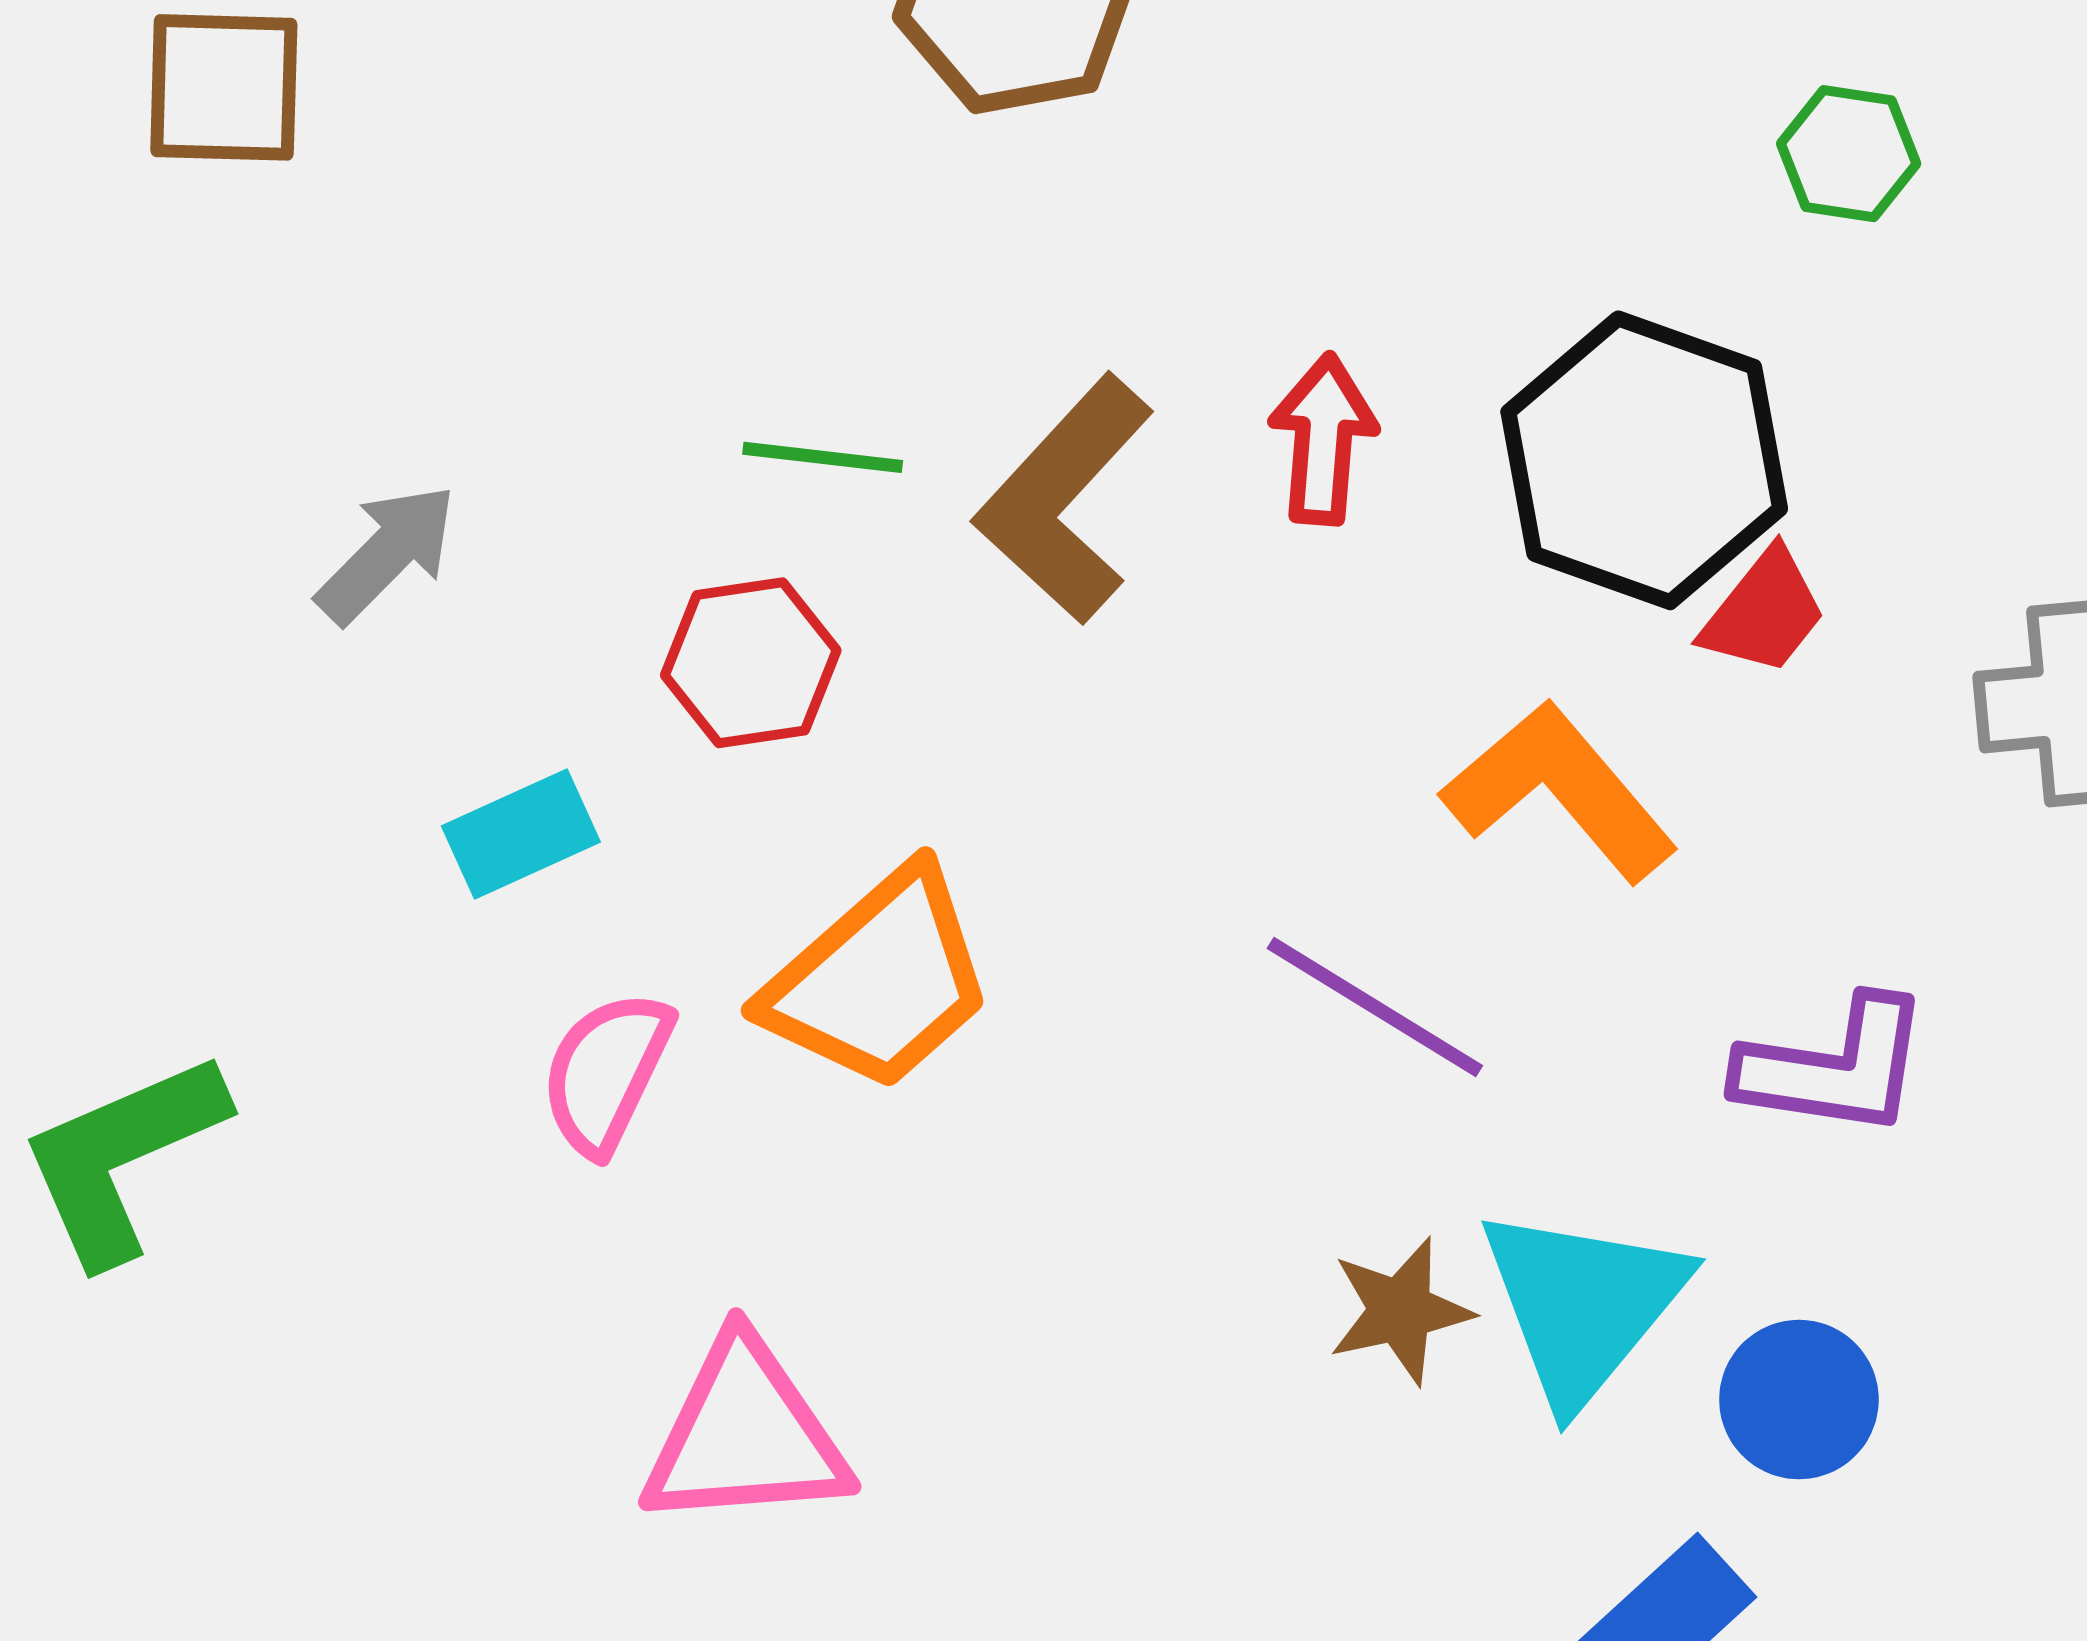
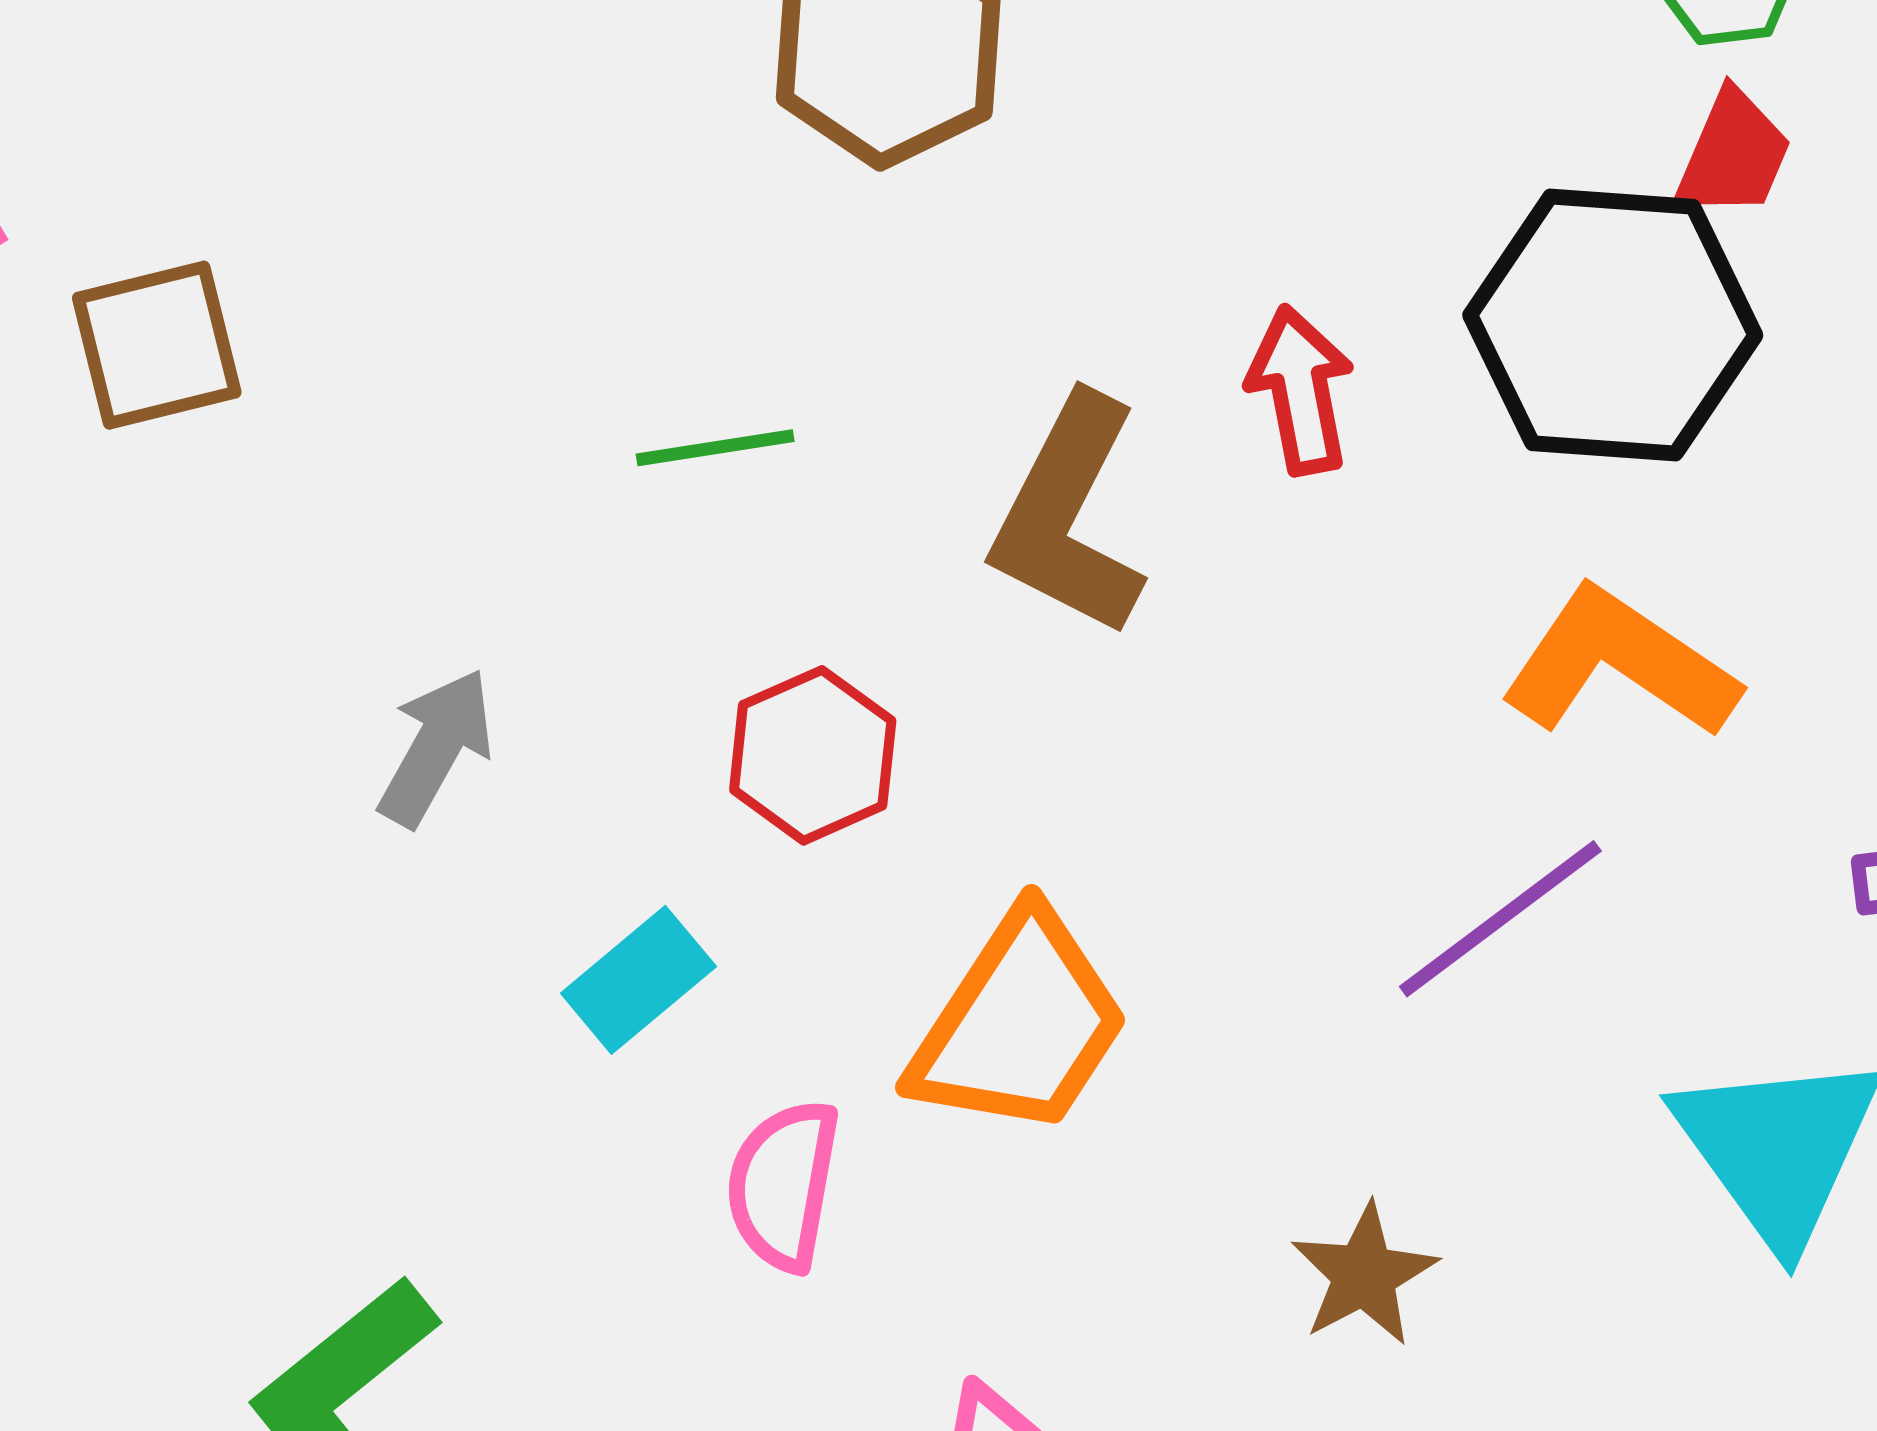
green line: (823, 457) -> (715, 448), moved
red trapezoid: (1764, 612) -> (1733, 154), moved
purple line: (1375, 1007) -> (1500, 919), turned -53
brown star: (1400, 1311) -> (1364, 1275), moved

